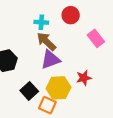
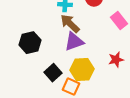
red star: (84, 78) -> (116, 60), moved

